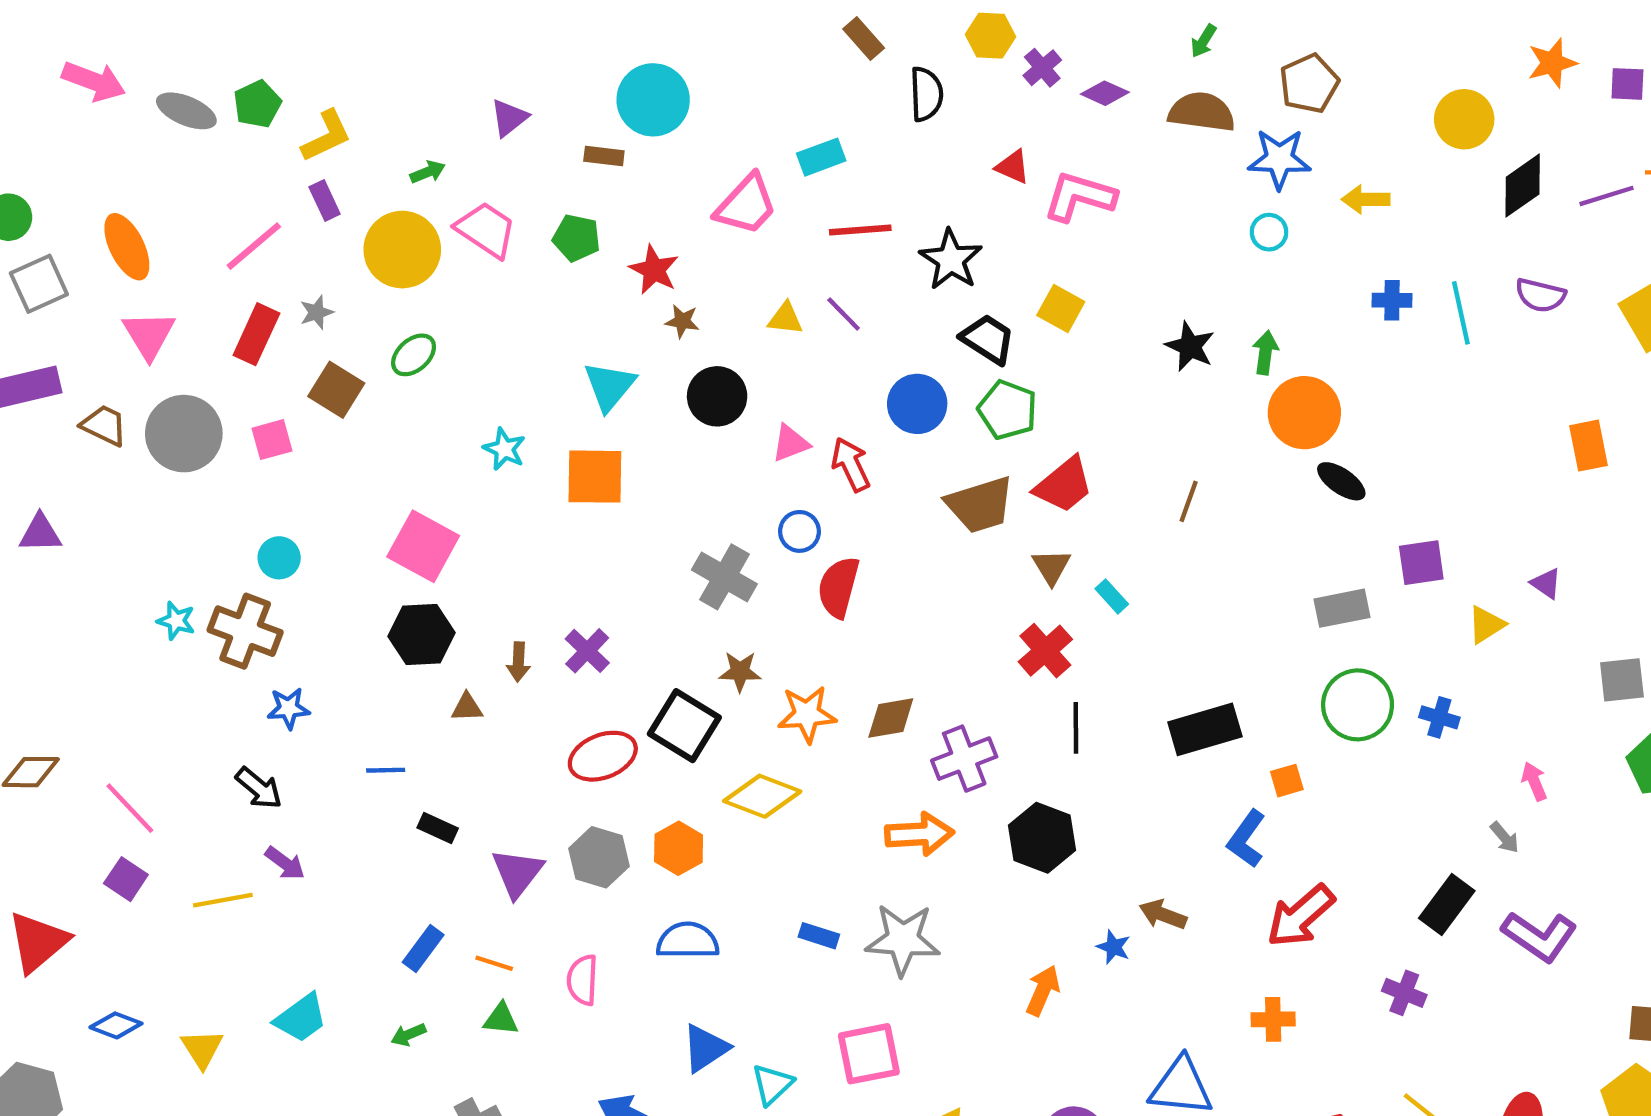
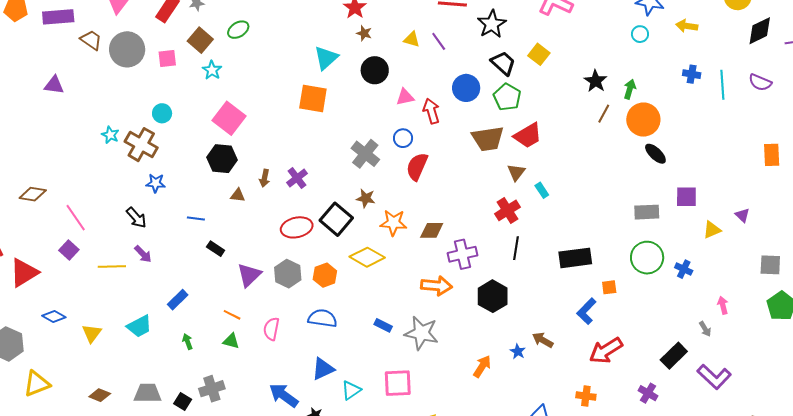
cyan star: (504, 449) -> (212, 70), moved
brown line: (1189, 501) -> (604, 114), moved
blue rectangle: (423, 949) -> (178, 300), moved
green arrow: (409, 1035) -> (188, 342), turned 84

